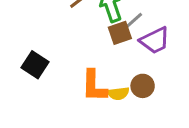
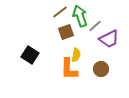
brown square: (120, 33) -> (66, 32), moved
yellow semicircle: (118, 93) -> (76, 55), moved, turned -72

